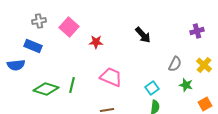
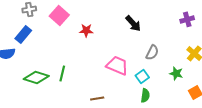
blue rectangle: (33, 46) -> (23, 34), turned -72
gray semicircle: (175, 64) -> (152, 52), moved
pink trapezoid: (111, 77) -> (117, 65), moved

